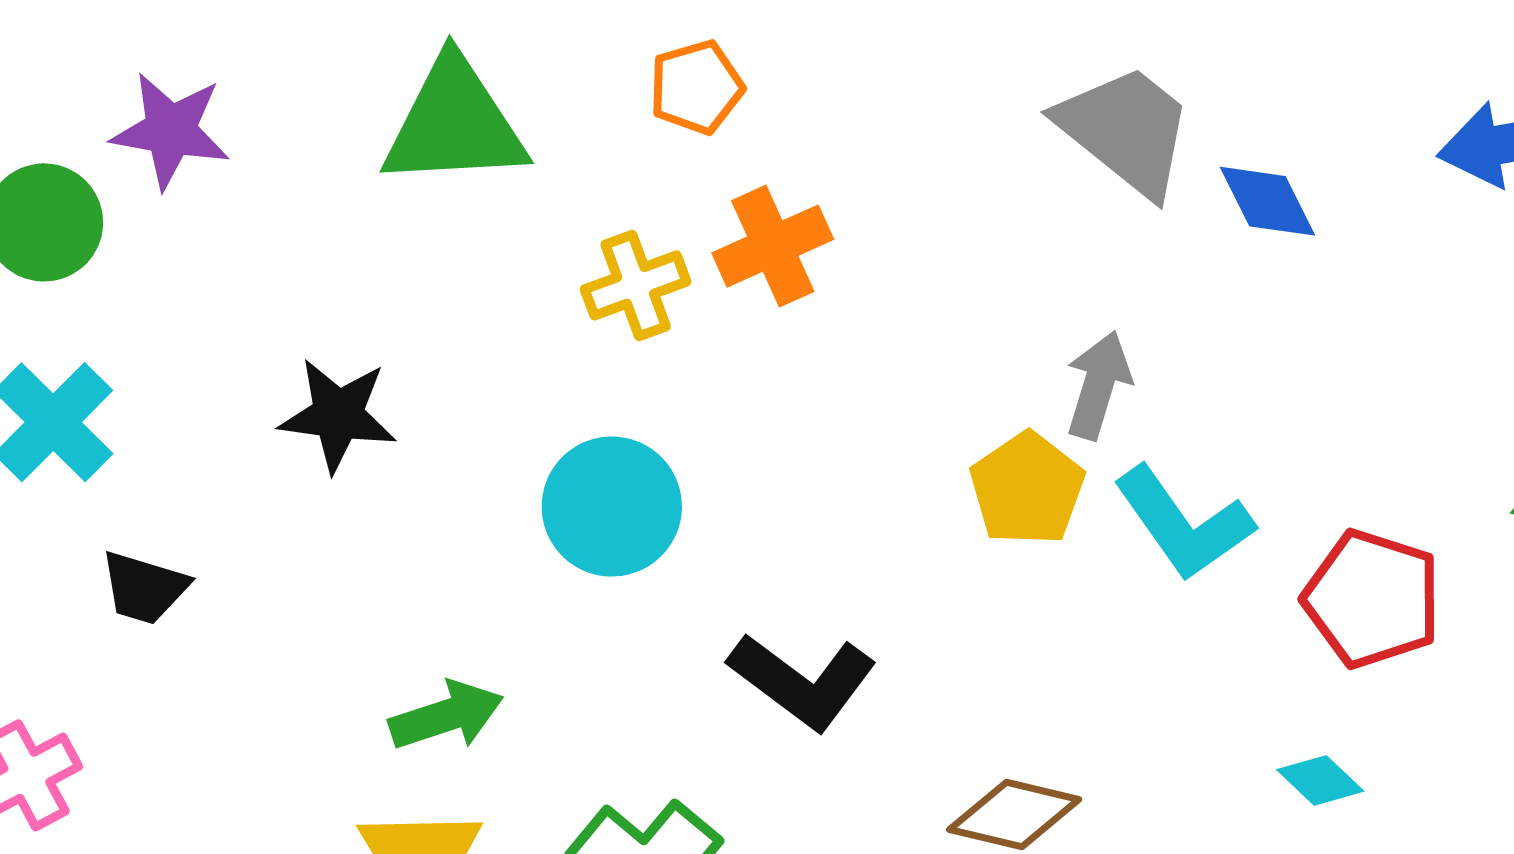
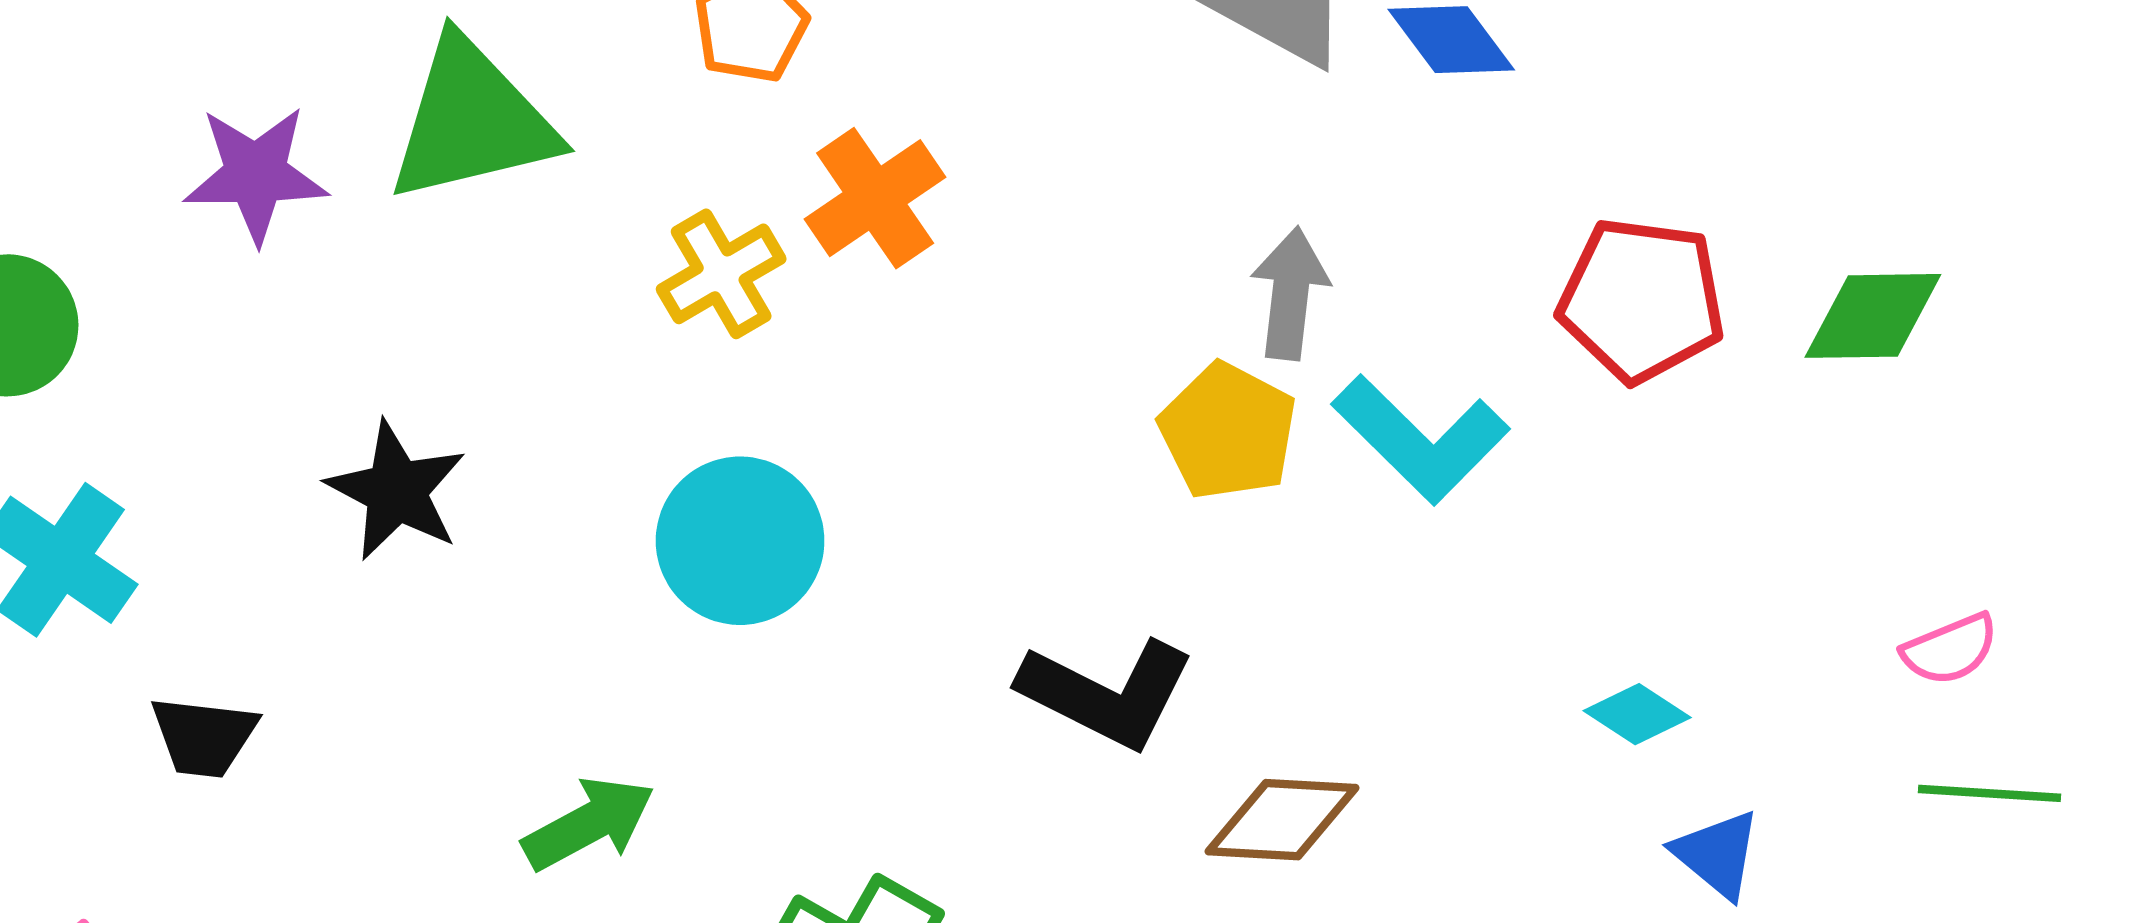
purple star: (171, 131) -> (256, 174), moved
black star: (338, 415) -> (396, 491), turned 30
red pentagon: (1372, 599) -> (1642, 300), moved
black L-shape: (802, 681) -> (1107, 693), moved

